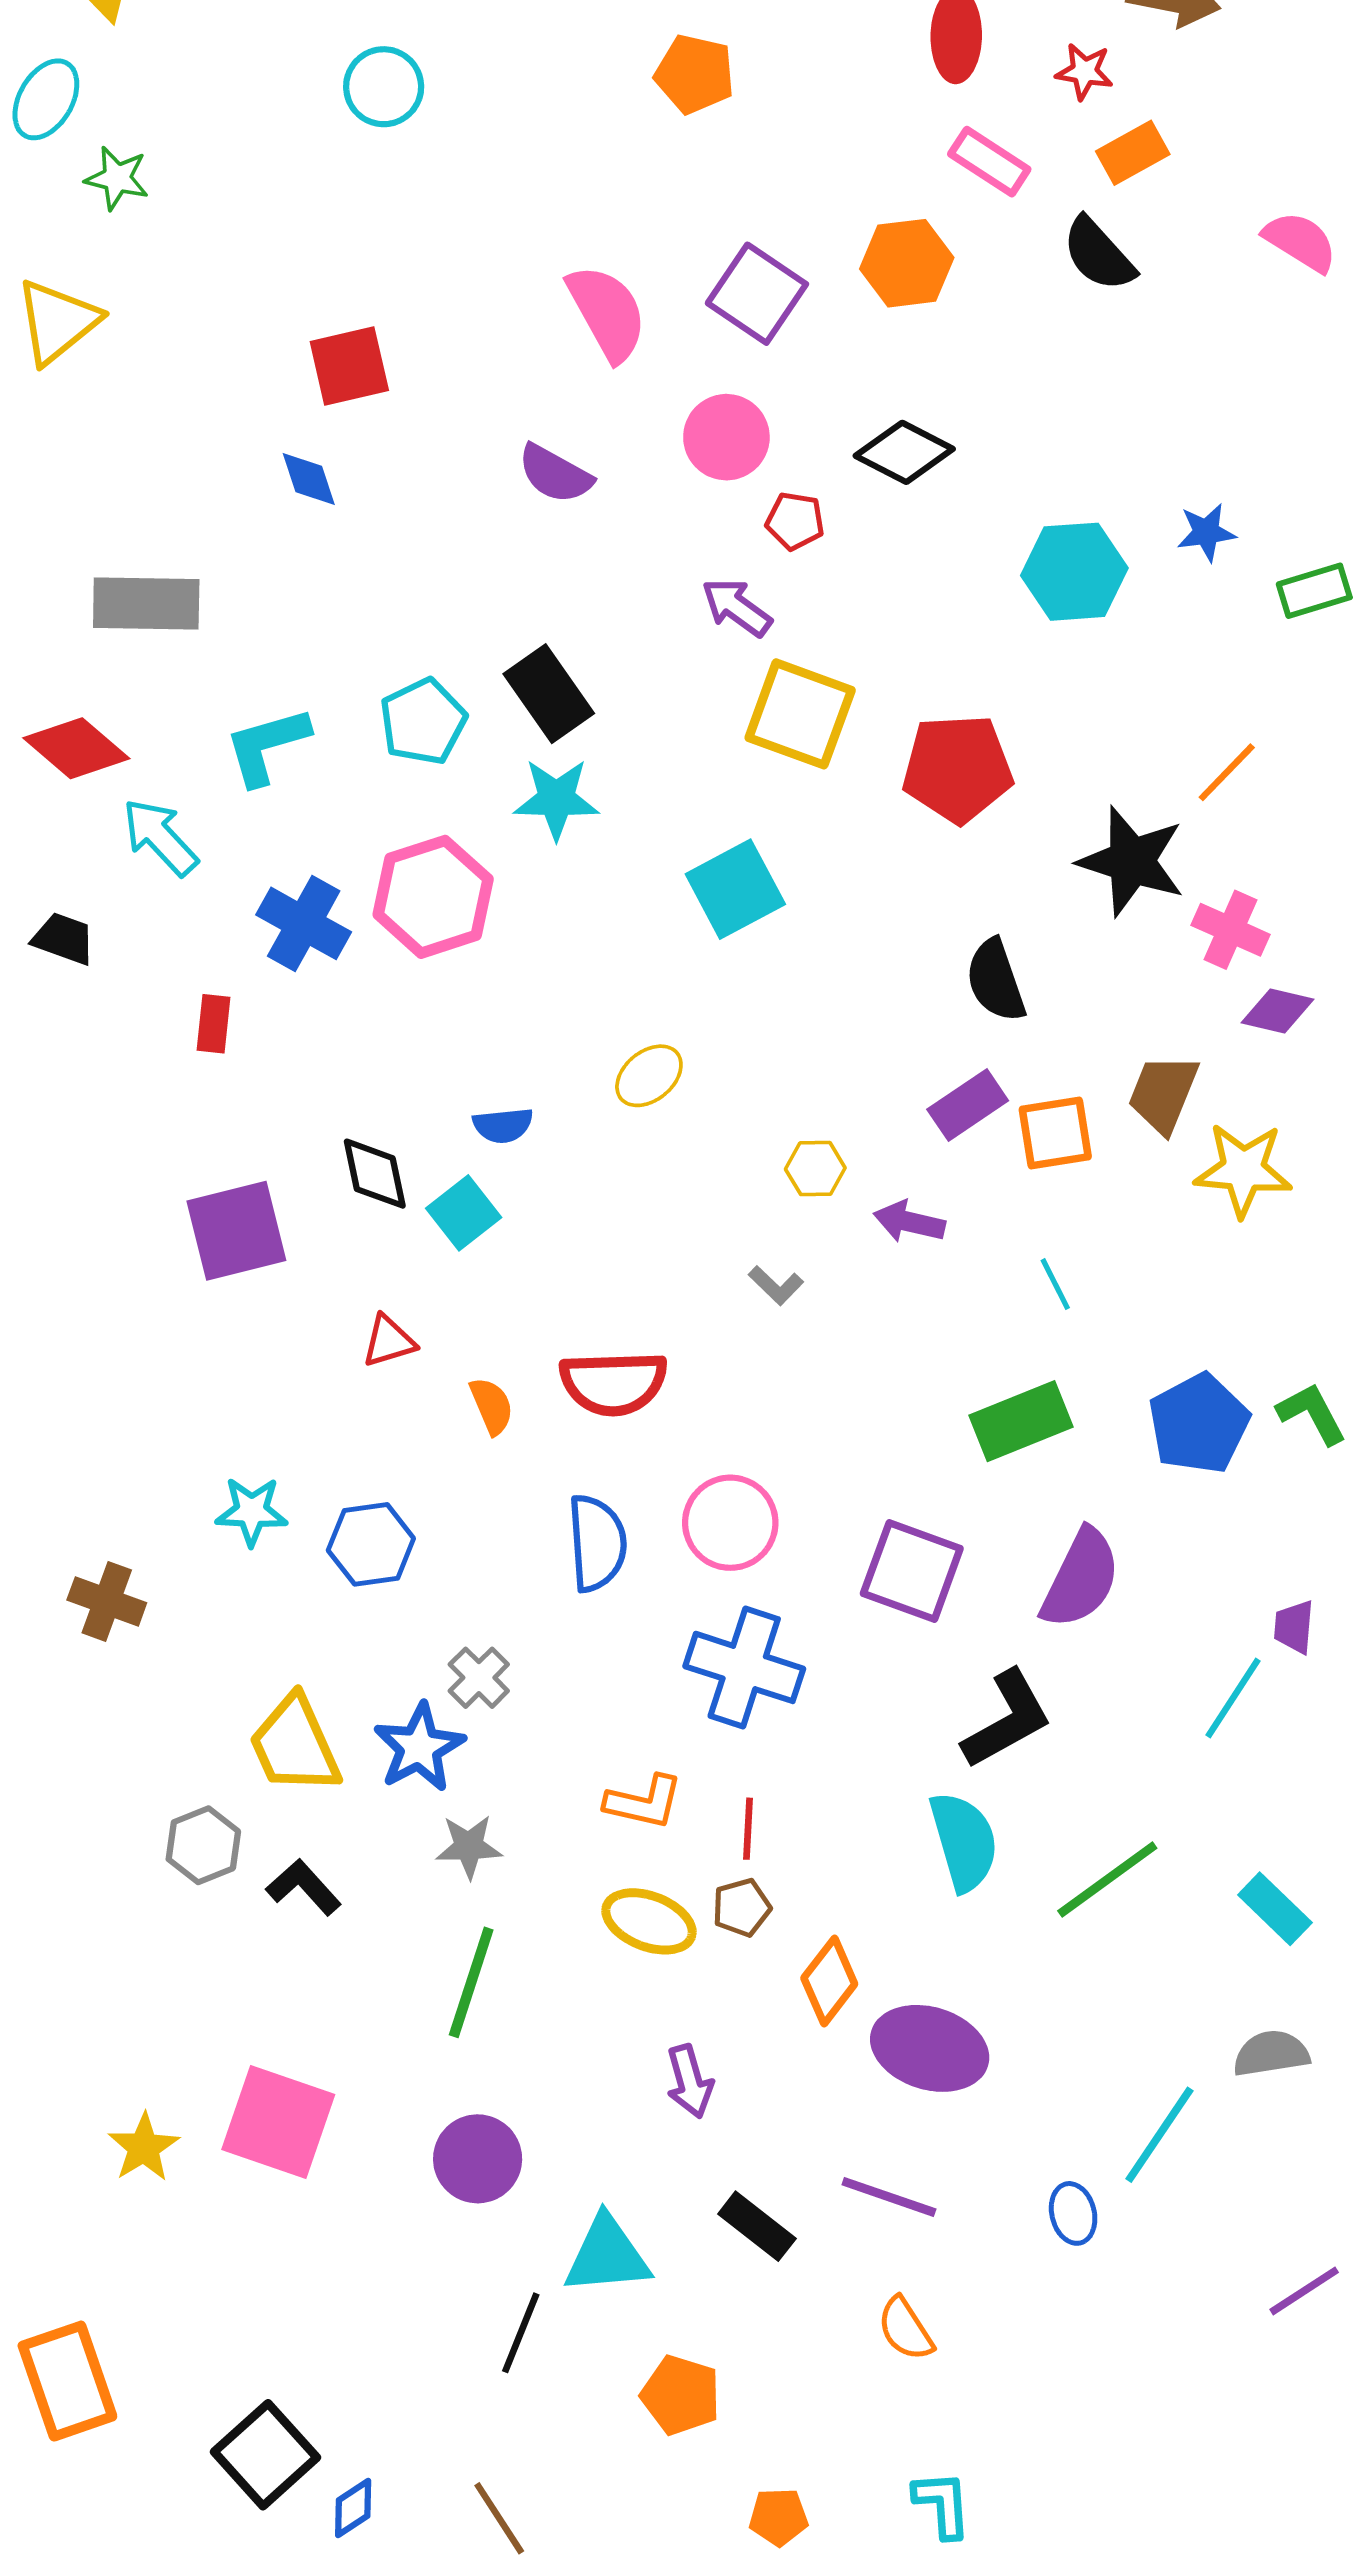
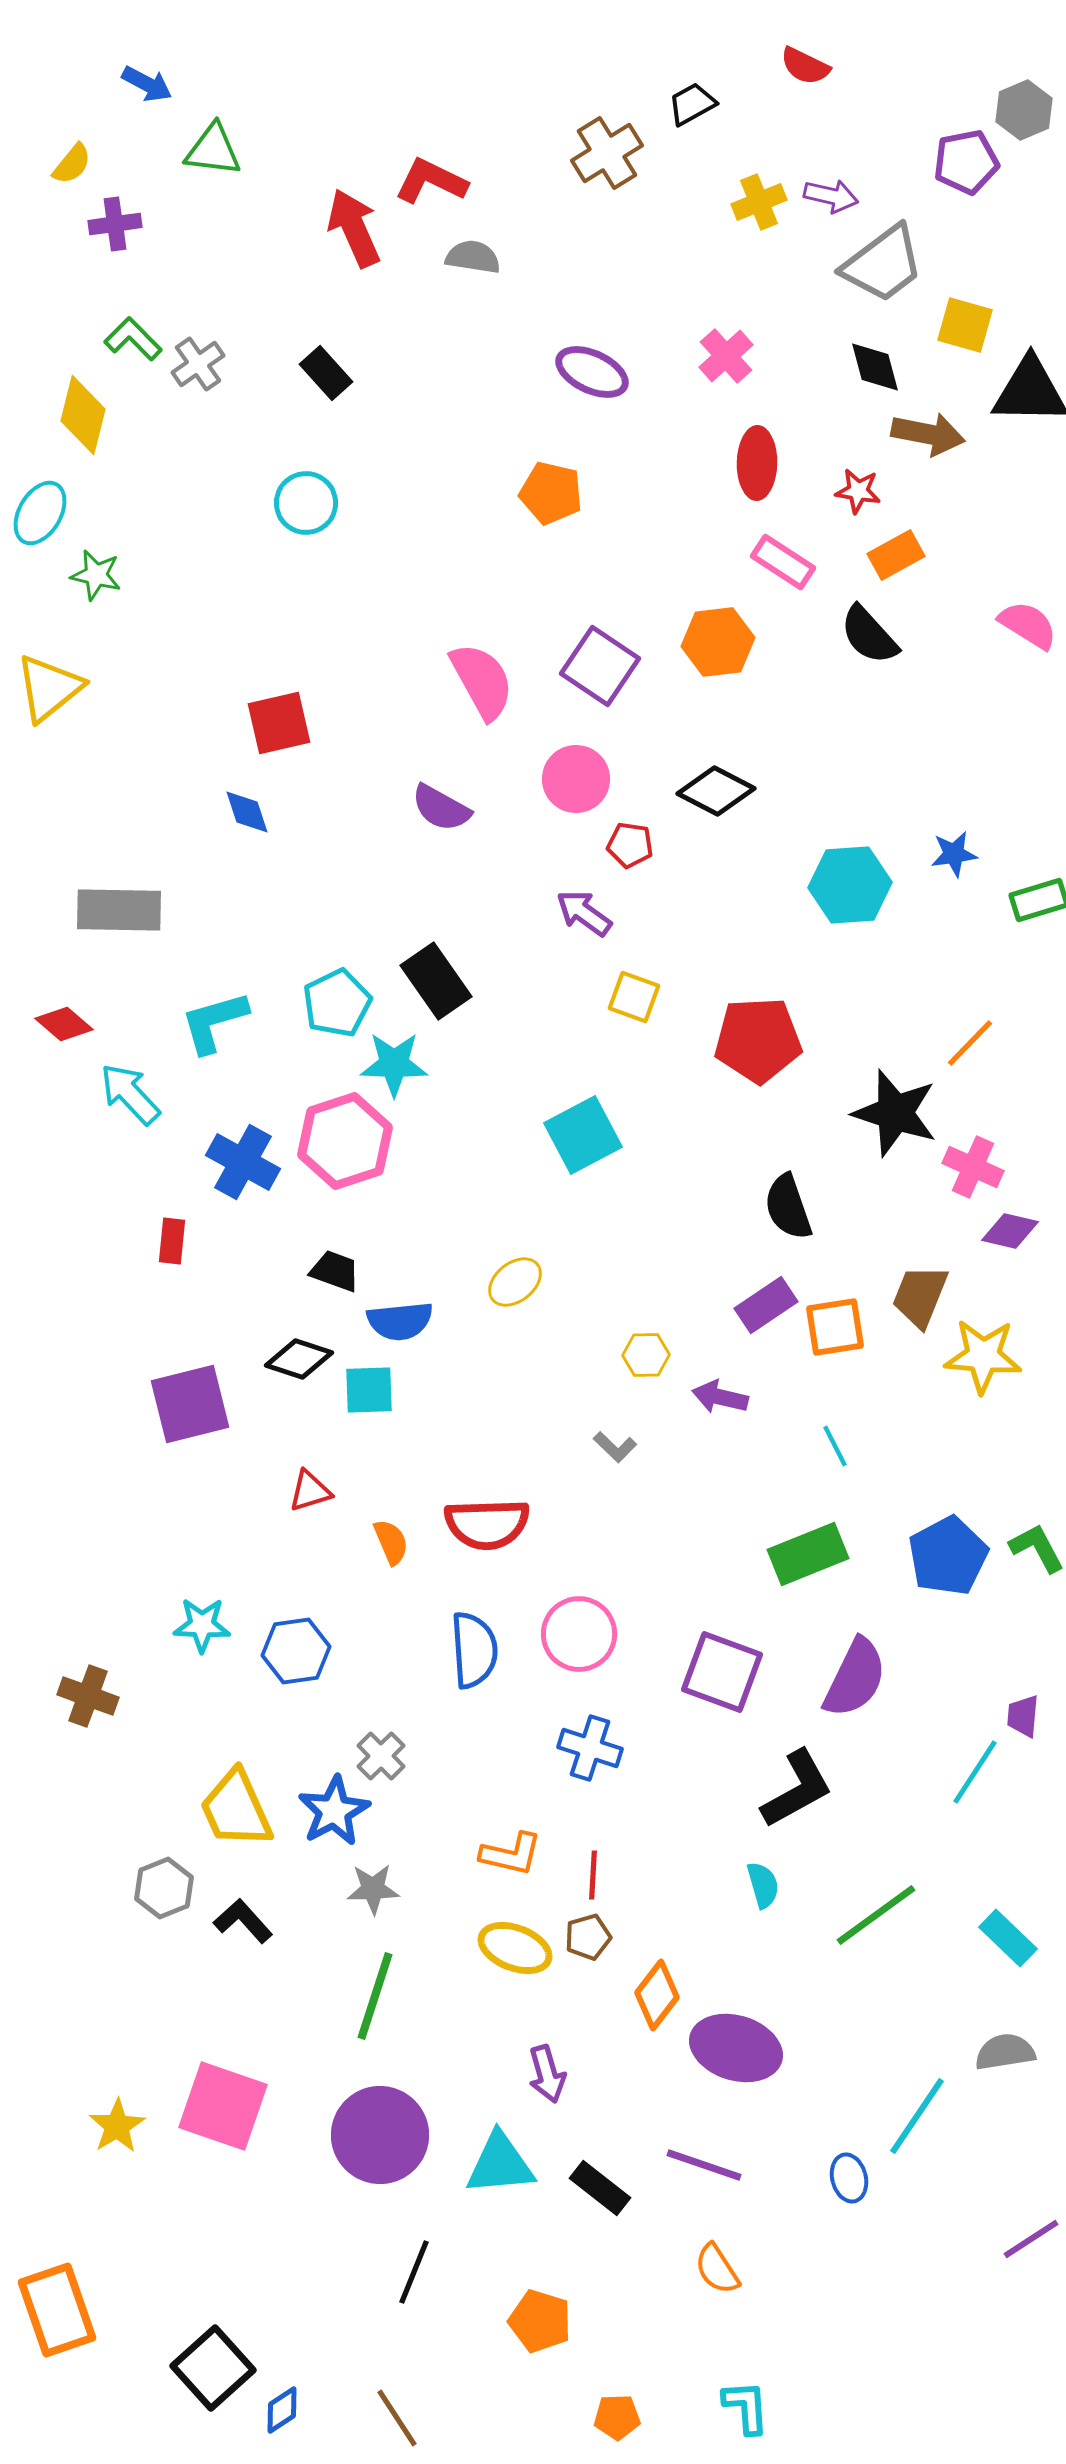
yellow square: (800, 714) -> (634, 997), size x0.6
red diamond: (76, 748) -> (64, 1024), size x0.7
cyan star: (556, 799) -> (394, 1064), moved
black trapezoid: (64, 939) -> (335, 1271), moved
blue semicircle: (503, 1125) -> (400, 1321), size x1.4
black diamond: (375, 1174) -> (299, 1359), turned -60
cyan square: (464, 1213) -> (369, 1390), turned 36
blue cross: (744, 1667) -> (590, 1748), size x0.7
cyan semicircle: (964, 1841) -> (763, 1885), size x0.6
purple circle: (478, 2159) -> (380, 2135), size x1.4
cyan triangle: (607, 2255) -> (500, 2164), moved

